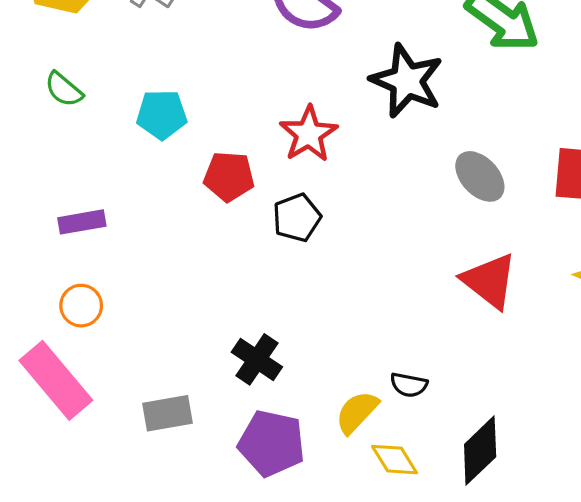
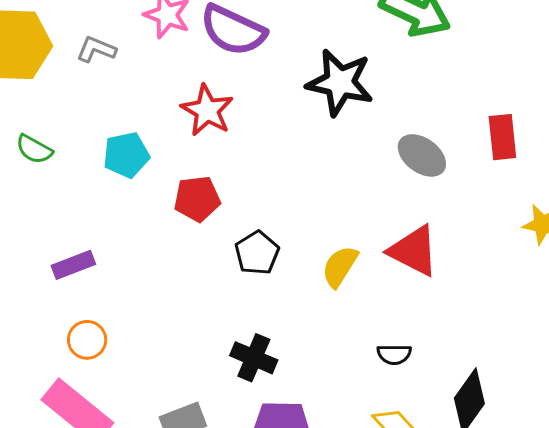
red star: (309, 134) -> (207, 110), moved
black pentagon: (297, 218) -> (257, 253), moved
red triangle: (489, 281) -> (414, 251), moved
yellow semicircle: (357, 412) -> (340, 266), moved

